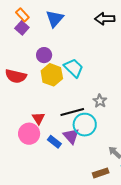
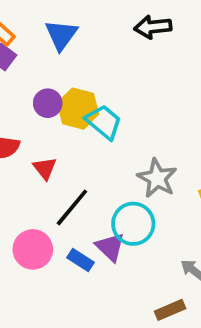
yellow hexagon: (52, 75) -> (78, 109), moved
gray star: (100, 101) -> (157, 178), size x1.5
black line: (72, 112) -> (72, 207), moved, turned -30
red triangle: (38, 118) -> (45, 168), moved

